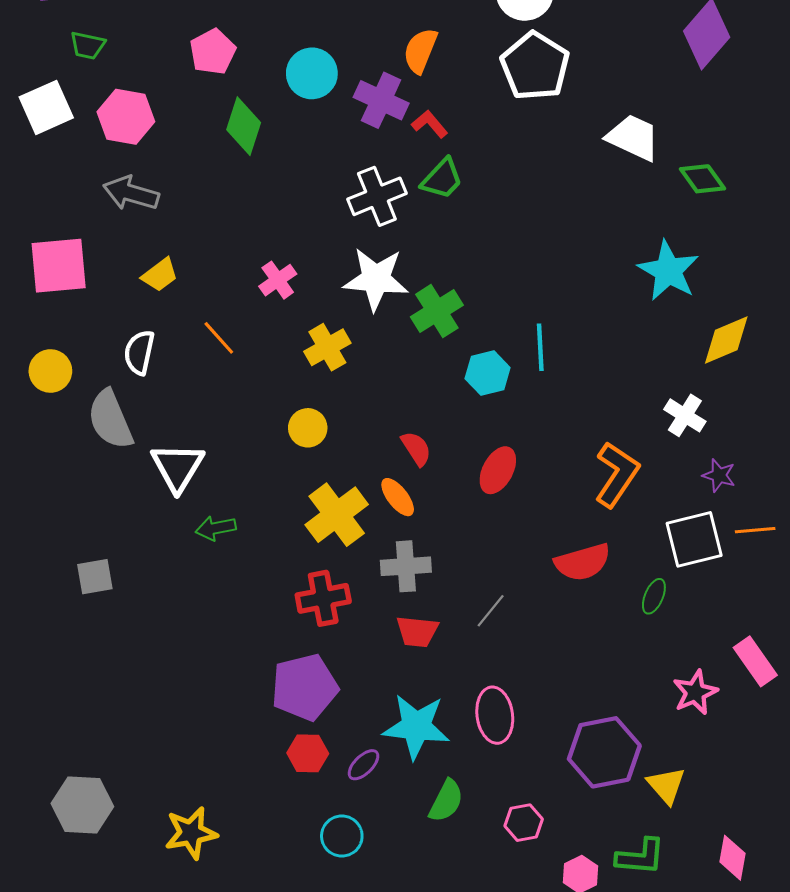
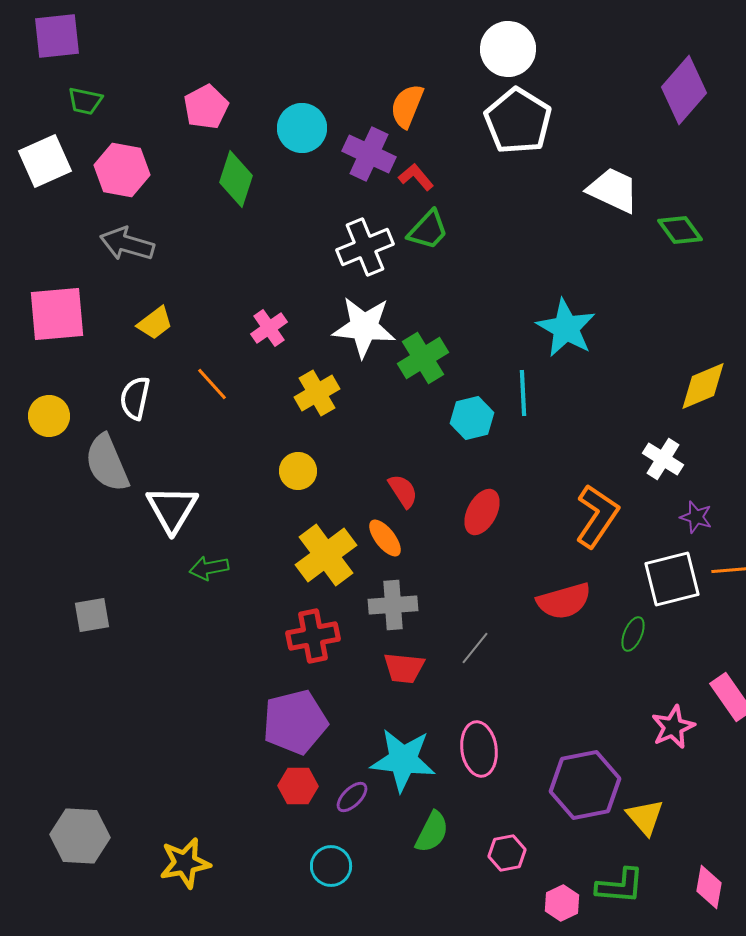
cyan star: (668, 271) -> (566, 328), moved

